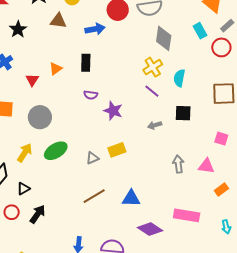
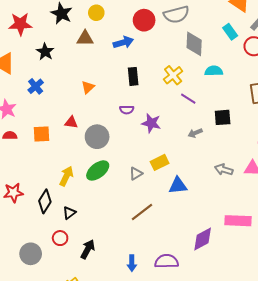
black rectangle: (86, 63) -> (133, 76), moved
yellow cross: (153, 67) -> (173, 75), moved
cyan semicircle: (179, 78) -> (214, 71), moved, turned 84
red triangle: (32, 80) -> (71, 122), moved, turned -48
gray circle: (40, 117) -> (97, 137), moved
gray arrow: (178, 164) -> (224, 170), turned -60
blue triangle: (131, 198) -> (178, 186), moved
black arrow: (38, 214) -> (88, 249), moved
purple diamond: (150, 229) -> (203, 239), turned -55

